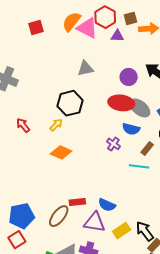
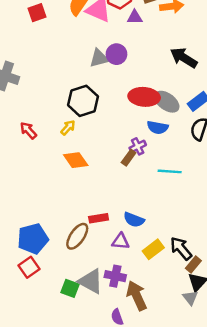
purple circle: (129, 77) -> (116, 54), moved
purple cross: (113, 144) -> (138, 146), turned 32
brown rectangle: (147, 148) -> (129, 158), moved
orange diamond: (61, 152) -> (76, 160), turned 35
purple triangle: (95, 222) -> (120, 241), size x0.7

